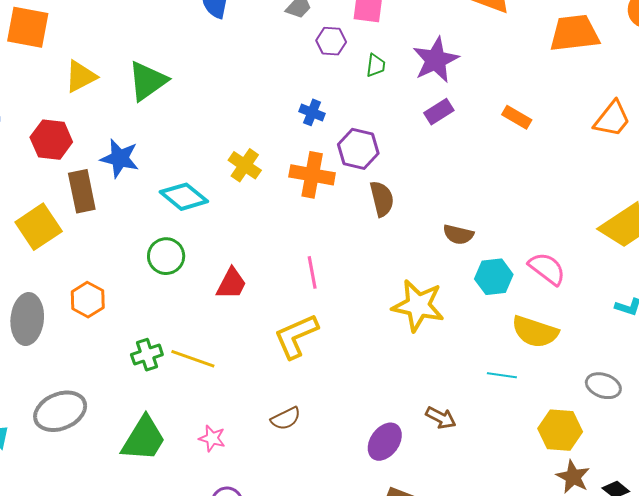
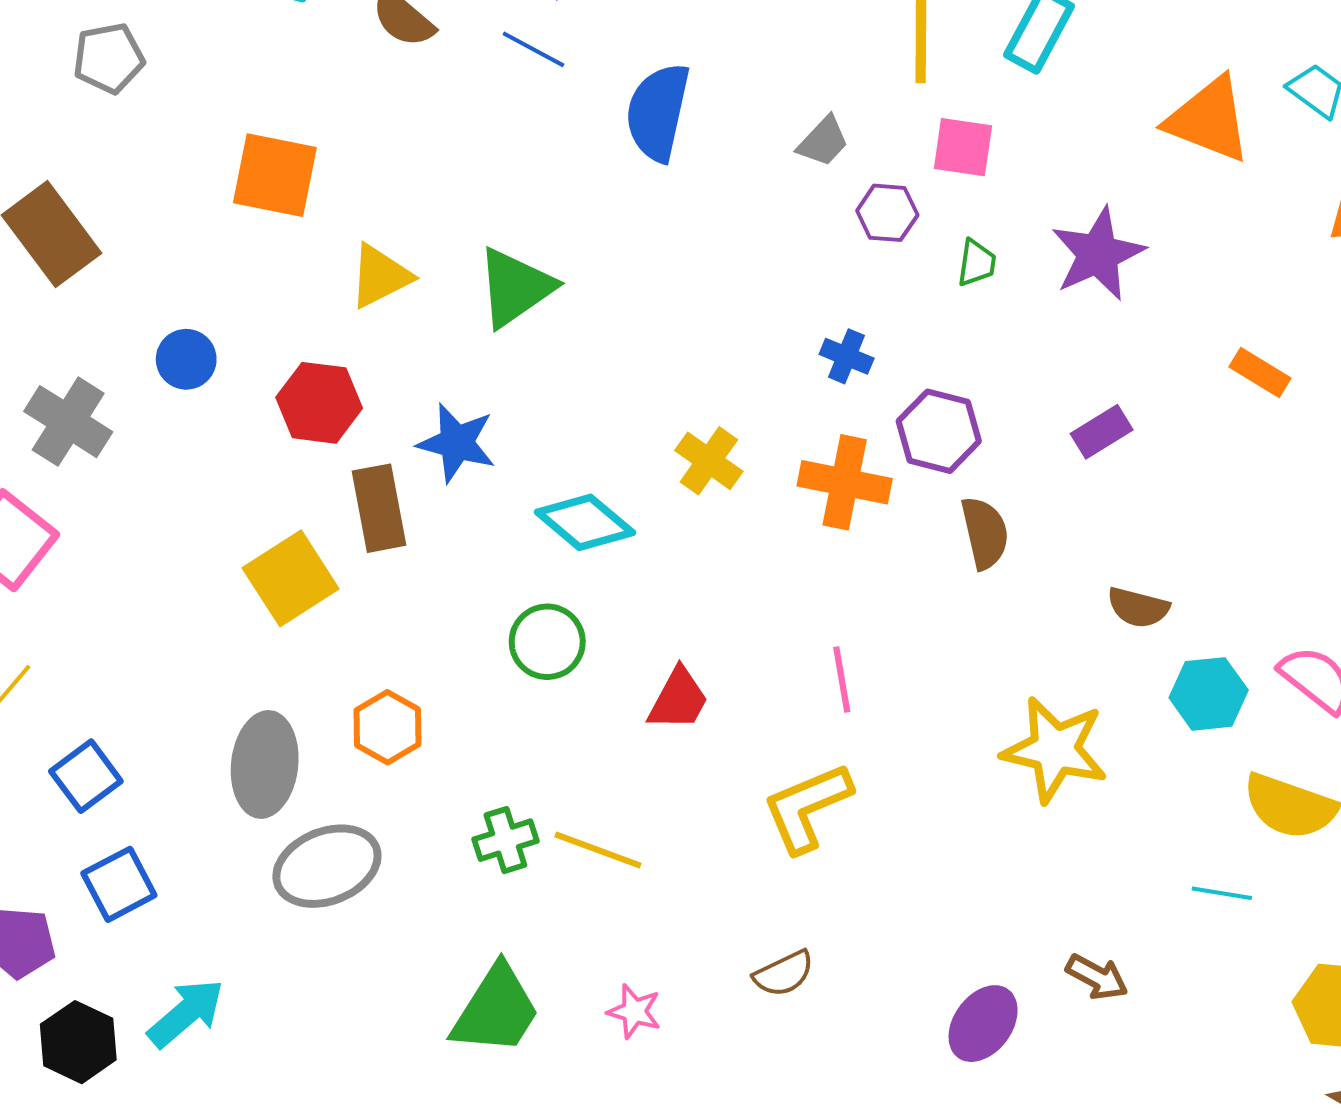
purple rectangle: (439, 112) -> (1102, 432), moved
gray ellipse: (60, 411) -> (327, 866), moved

